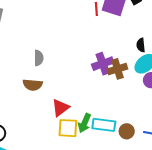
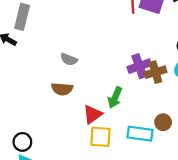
gray semicircle: (39, 58) -> (69, 59), turned 112
green arrow: (84, 123) -> (115, 98), moved
brown circle: (127, 131) -> (163, 122), moved

